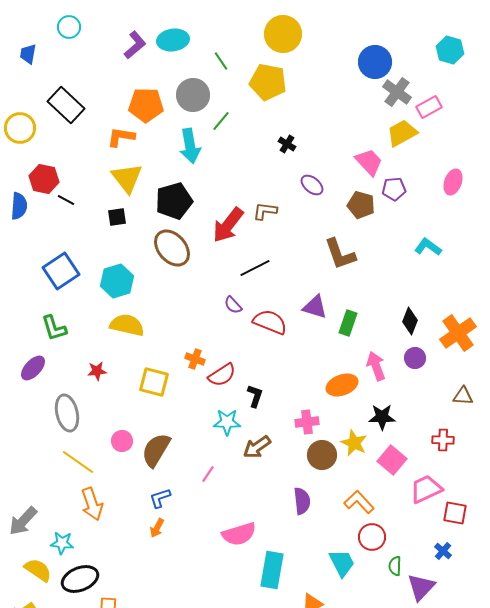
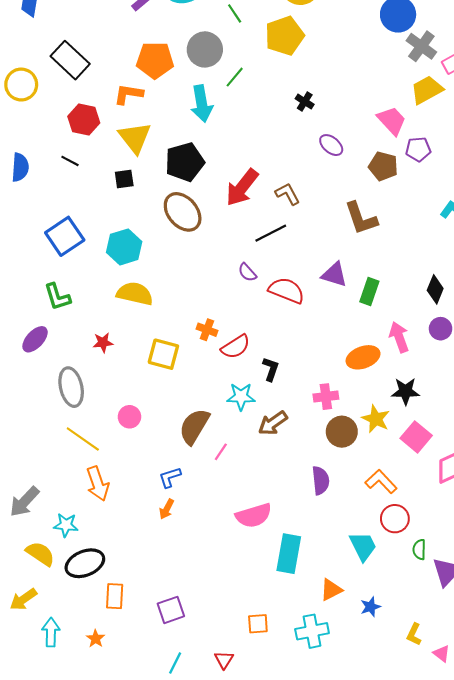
yellow pentagon: (268, 82) -> (284, 36), turned -30
red hexagon: (44, 179) -> (84, 120), moved
brown L-shape: (265, 211) -> (288, 194), moved, turned 55
brown semicircle: (156, 450) -> (194, 426), moved

